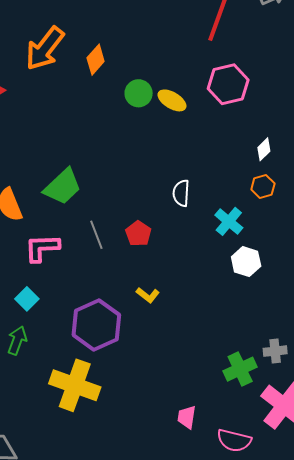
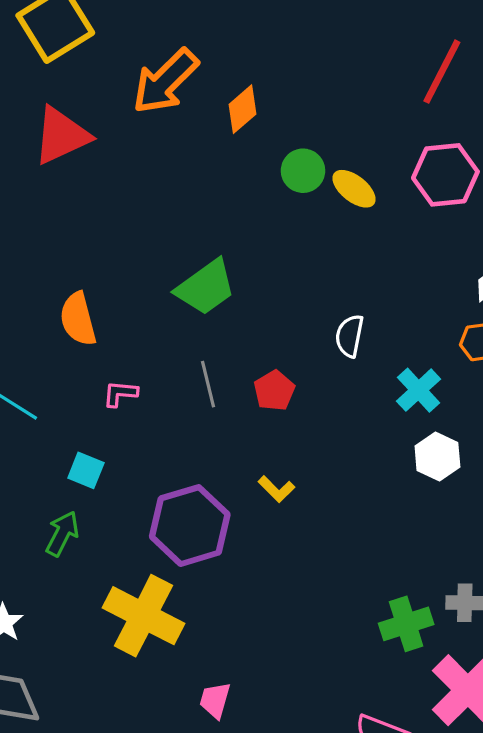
green trapezoid: (63, 187) -> (206, 287), moved
pink L-shape: (42, 248) -> (120, 394), size x0.6
cyan square: (27, 299) -> (86, 470), turned -30
pink trapezoid: (187, 417) -> (215, 700), moved

